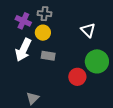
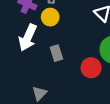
gray rectangle: (48, 56) -> (56, 53), moved, turned 64

